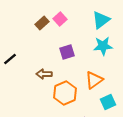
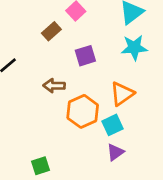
brown rectangle: (42, 23) -> (51, 31), moved
cyan square: (108, 102) -> (113, 125), moved

